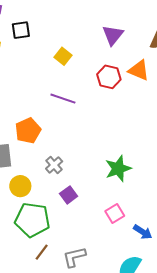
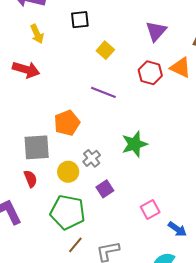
black square: (21, 30) -> (80, 20), moved
green star: (118, 169) -> (134, 144), moved
yellow circle: (20, 186) -> (68, 172), moved

